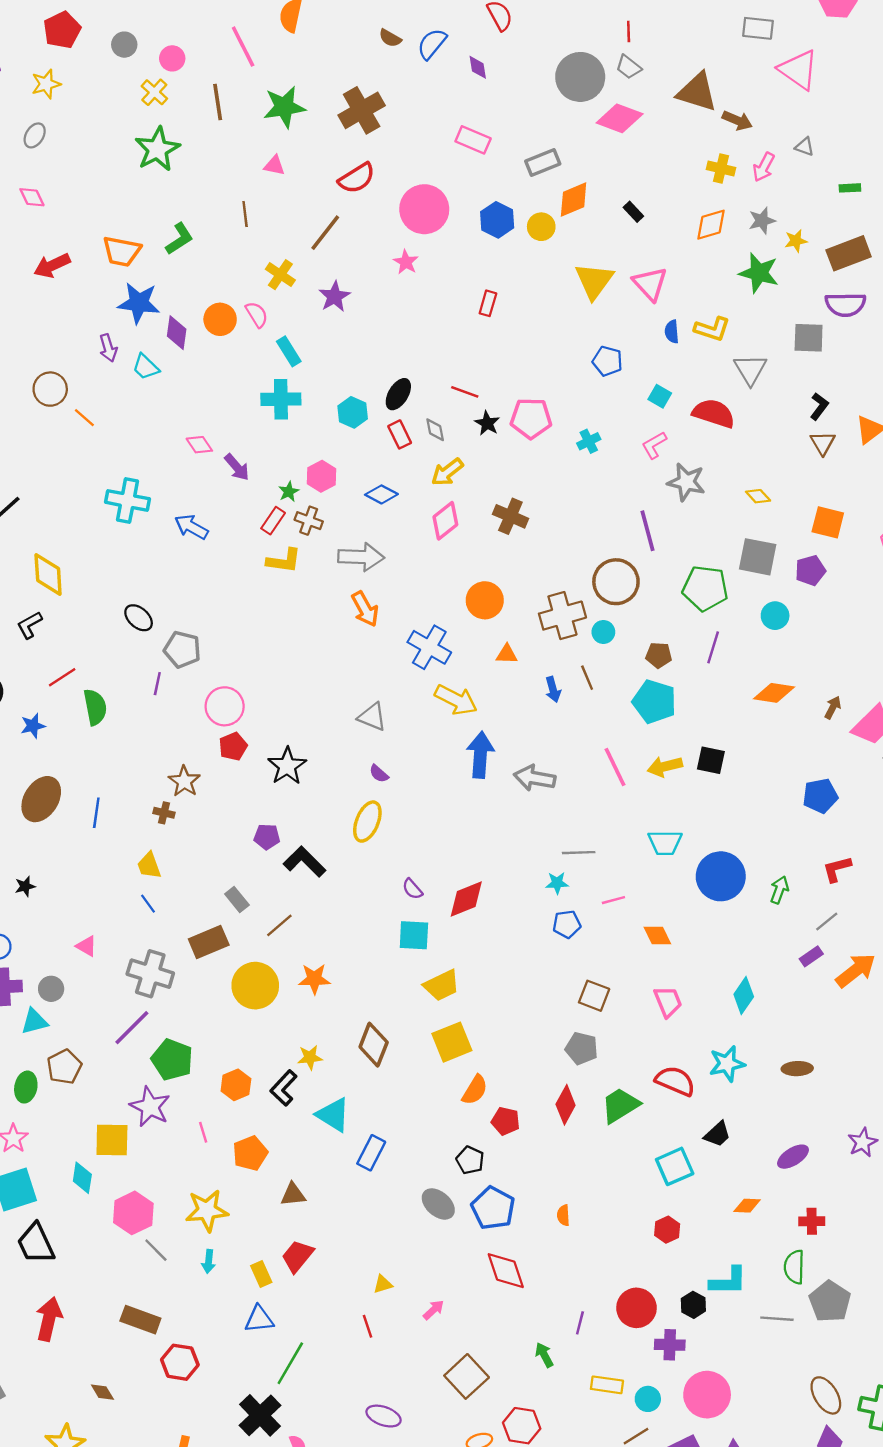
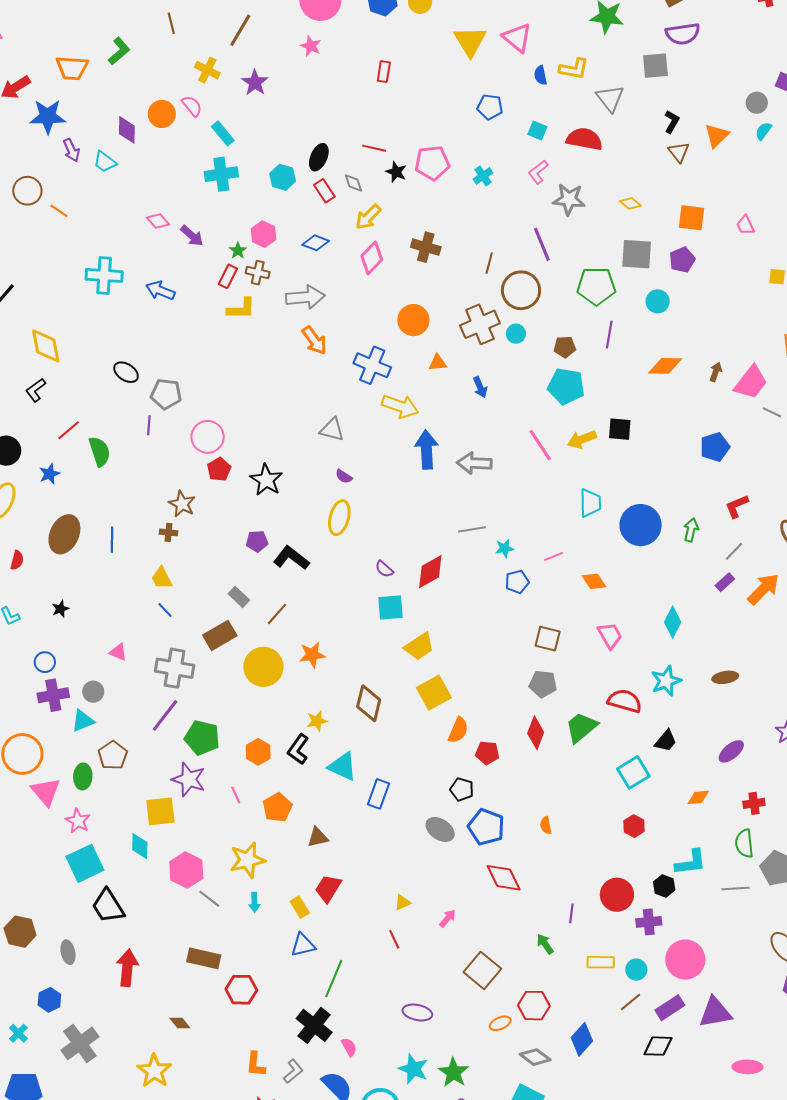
blue star: (139, 303) -> (48, 116), moved
brown line: (587, 678) -> (489, 263), moved, turned 45
cyan trapezoid: (665, 843) -> (590, 503), turned -84
gray line: (579, 853) -> (472, 529), moved

